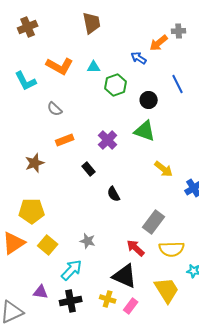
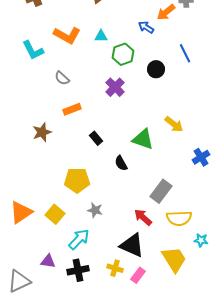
green triangle: (145, 131) -> (143, 139), moved
purple cross: (108, 140) -> (115, 87), moved
yellow arrow: (164, 169) -> (174, 124), moved
yellow pentagon: (32, 211) -> (77, 180), moved

